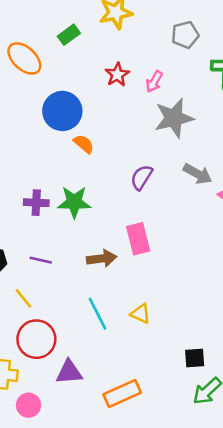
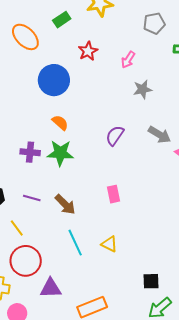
red star: (117, 75) -> (88, 51), moved
gray star: (174, 118) -> (143, 89), size x0.6
orange semicircle: (84, 144) -> (60, 123), moved
pink rectangle: (138, 239) -> (113, 194), moved, size x0.7
brown arrow: (102, 258) -> (65, 204), moved, turned 50

